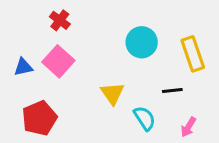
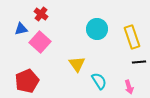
blue triangle: (23, 67) -> (21, 29), moved
black line: (172, 90) -> (139, 62), moved
pink arrow: (188, 127) -> (129, 87), turned -48

